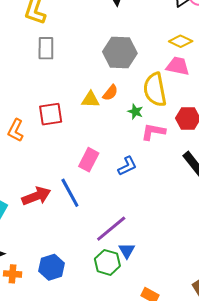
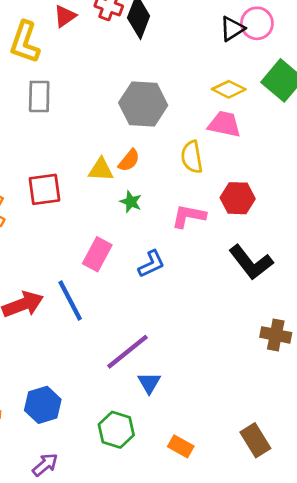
yellow semicircle: (155, 90) -> (192, 157), size x0.7
green star: (135, 112) -> (131, 202), moved
green hexagon: (107, 262) -> (116, 430), moved

